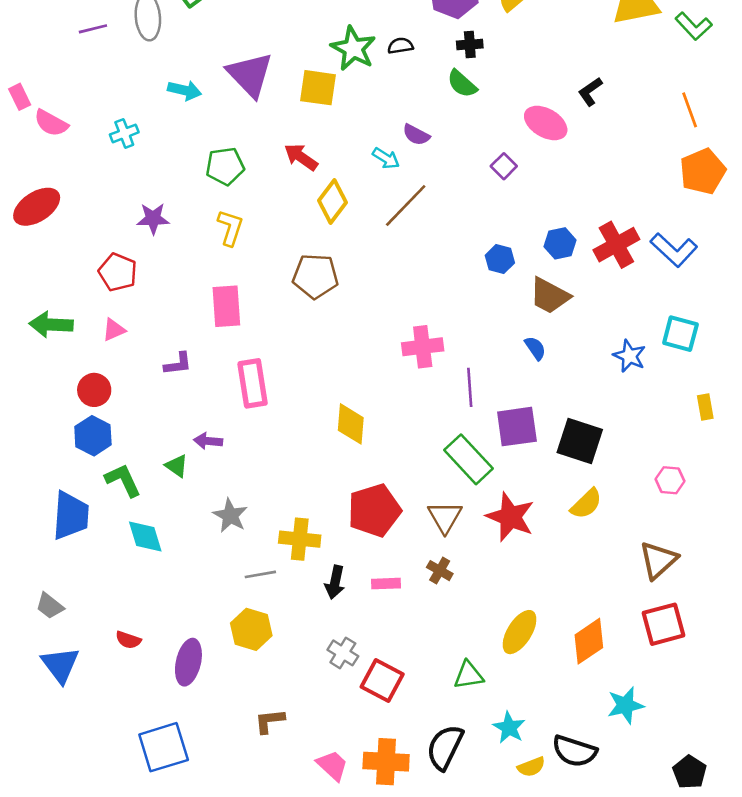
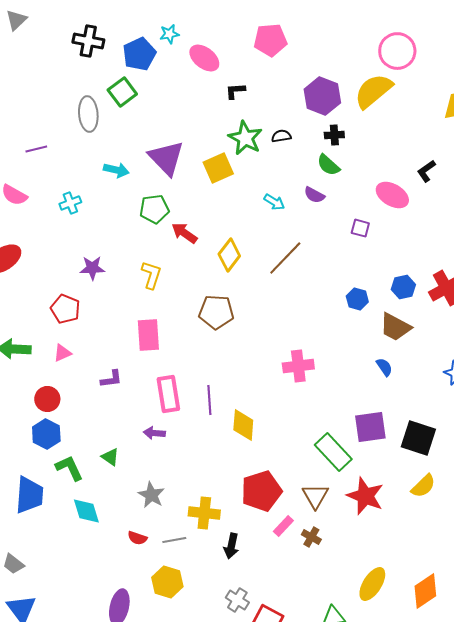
purple line: (93, 29) -> (36, 149), moved
yellow square: (318, 88) -> (218, 168), turned -32
purple semicircle: (416, 135) -> (314, 195), moved
red arrow: (301, 157) -> (184, 233), moved
cyan arrow: (386, 158) -> (274, 202), moved
green pentagon: (225, 166) -> (154, 209), moved
purple square: (504, 166) -> (360, 228), turned -30
purple line: (470, 387) -> (209, 400), moved
purple arrow: (208, 441) -> (154, 433), moved
pink rectangle: (386, 584) -> (283, 526), moved, turned -45
red semicircle: (128, 640) -> (137, 538), moved

